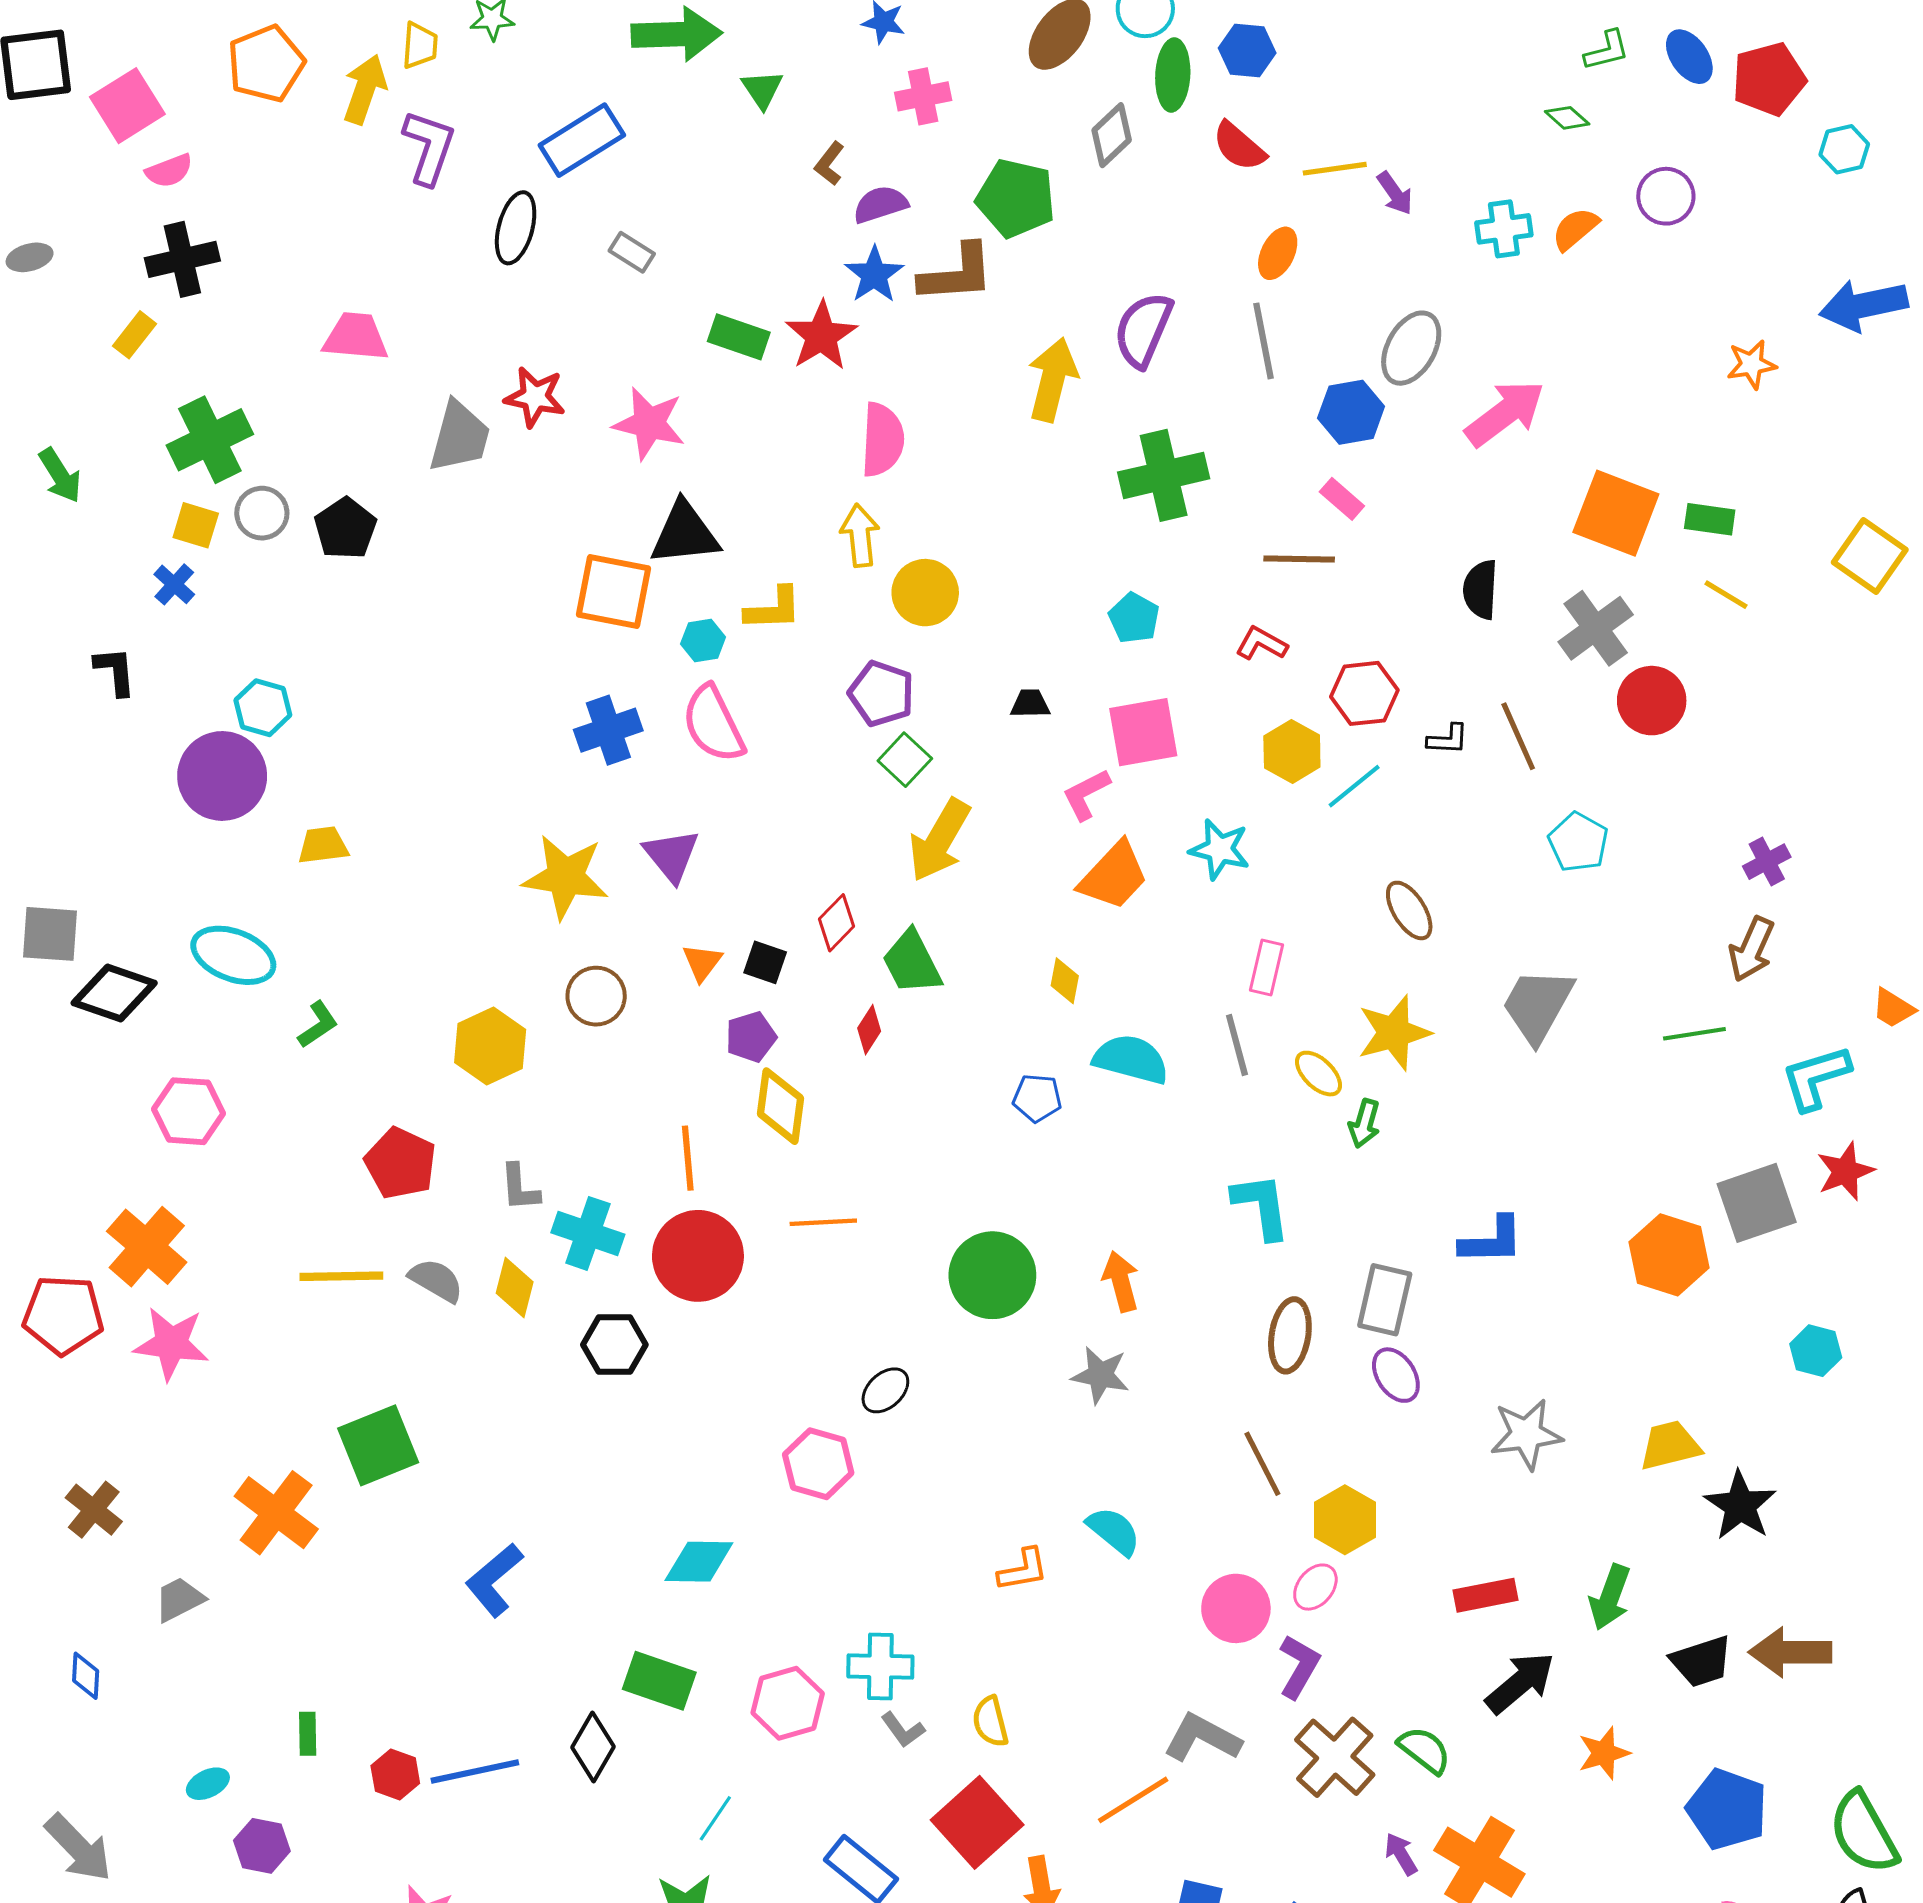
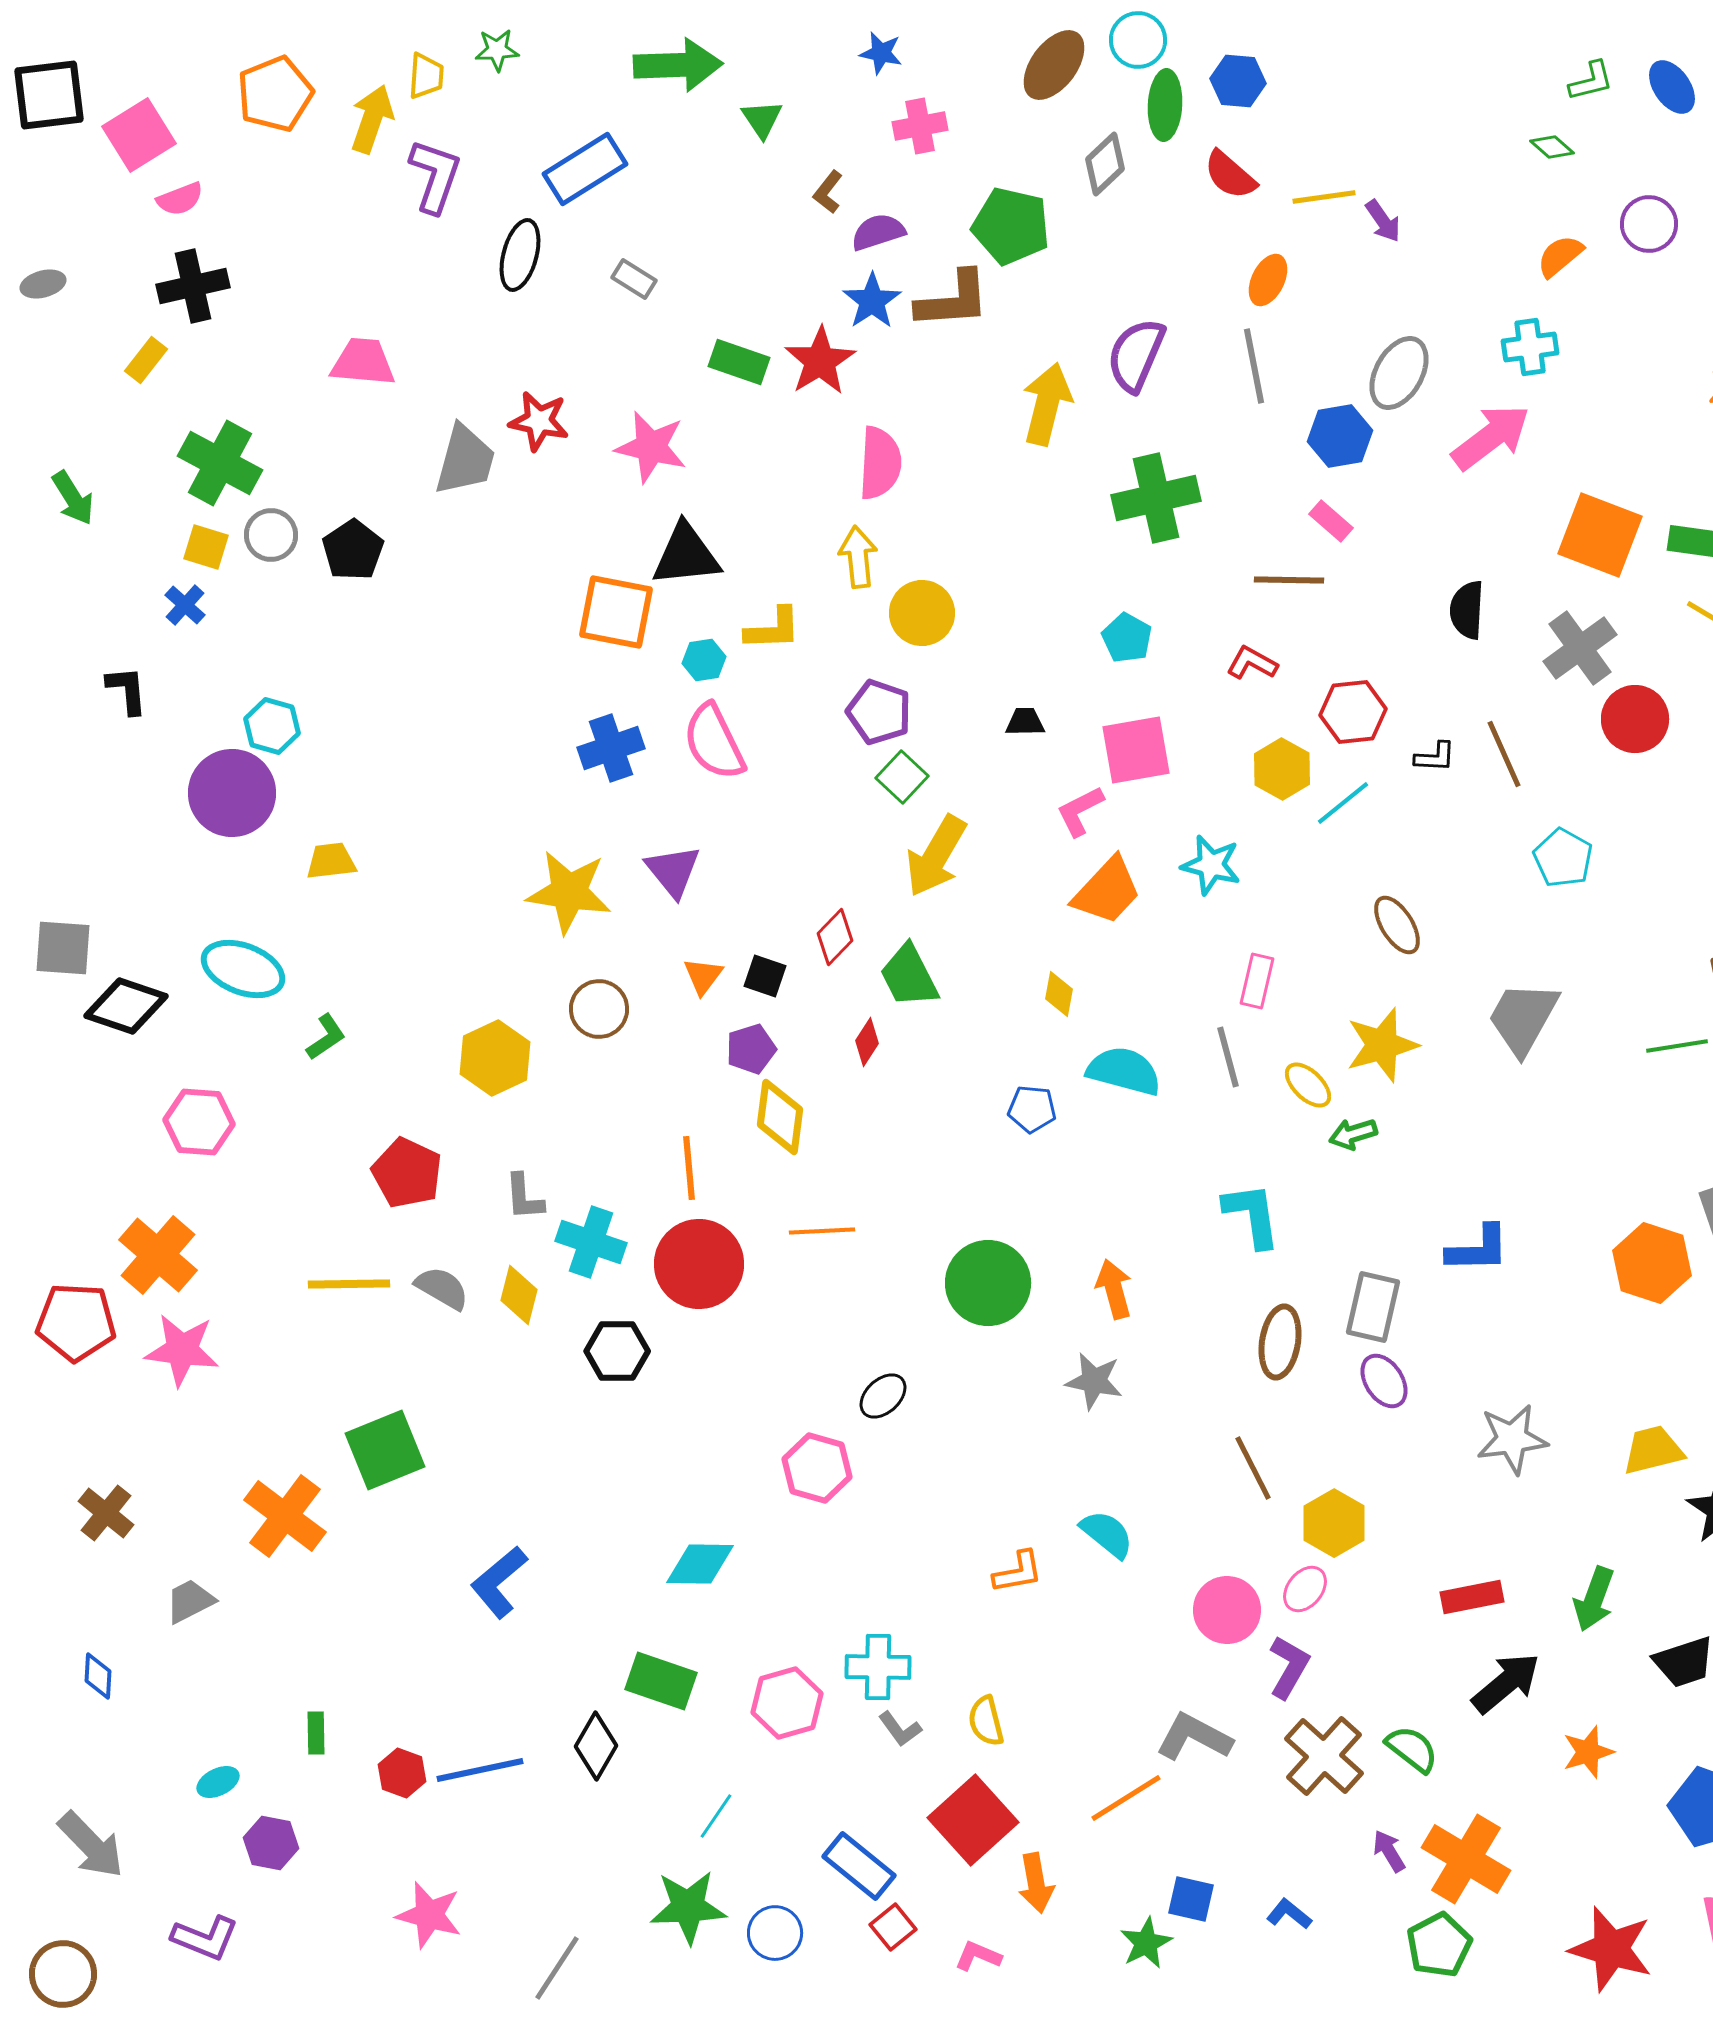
cyan cross: (1504, 229) -> (1530, 347), moved
green cross: (210, 440) -> (220, 463), turned -36
green arrow: (1364, 1123) -> (1353, 1134), turned 57

